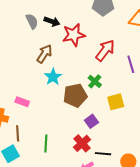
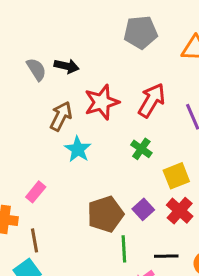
red star: (74, 35) -> (102, 102), moved
brown pentagon: (75, 95) -> (105, 214), moved
pink rectangle: (22, 102) -> (36, 192), turned -64
green line: (46, 143) -> (124, 249), moved
red cross: (82, 143) -> (180, 211), moved

